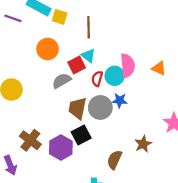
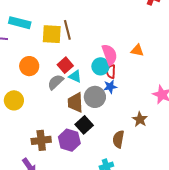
yellow square: (60, 17) -> (52, 34), moved, size x1.5
orange circle: (48, 49) -> (29, 66), moved
cyan triangle: (88, 56) -> (75, 76), moved
red semicircle: (97, 79) -> (111, 72), moved
brown cross: (30, 140) -> (41, 140), turned -30

